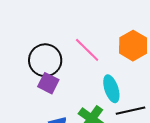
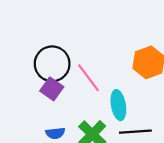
pink line: (87, 50) -> (88, 78), moved

